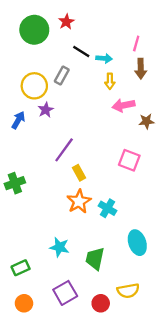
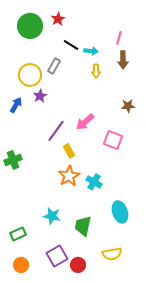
pink arrow: (124, 105) -> (85, 122), moved, turned -30
red circle: (101, 303) -> (78, 265), moved

